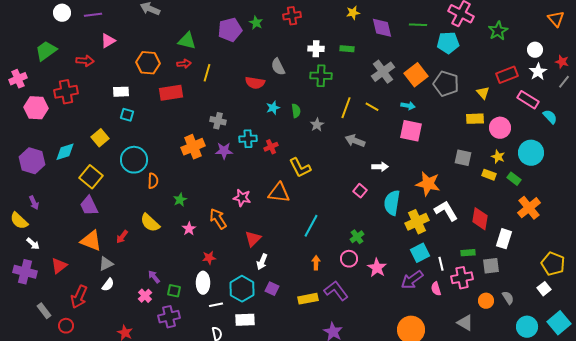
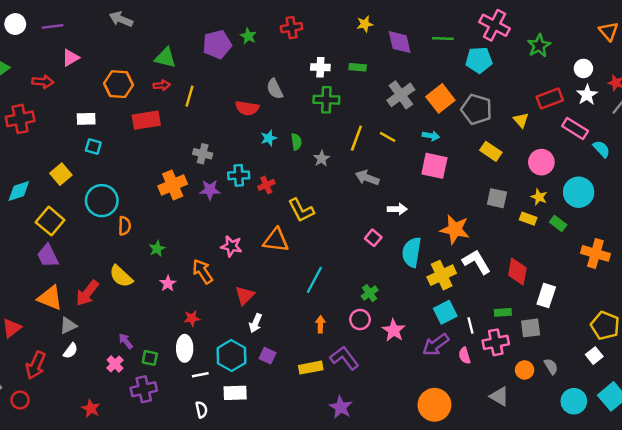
yellow rectangle: (475, 119) -> (491, 151), moved, turned 36
orange cross: (529, 208) -> (595, 253), moved, turned -35
red arrow: (122, 237) -> (87, 293), size x1.6

